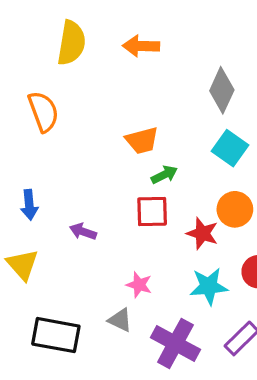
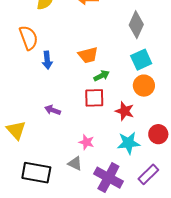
cyan square: (230, 148) -> (141, 60), turned 30
blue arrow: (29, 205) -> (47, 60), moved
orange circle: (235, 209) -> (144, 86), moved

